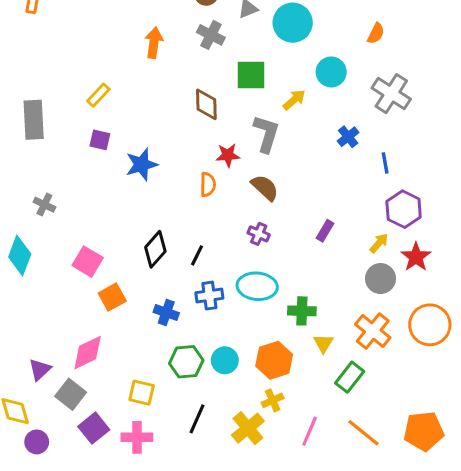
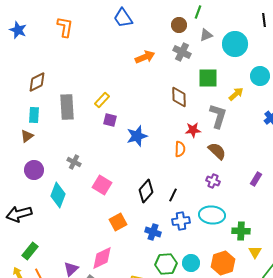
orange arrow: (154, 43) -> (145, 57), turned 60
yellow rectangle: (98, 95) -> (102, 100), moved
pink square: (88, 262) -> (102, 185), moved

